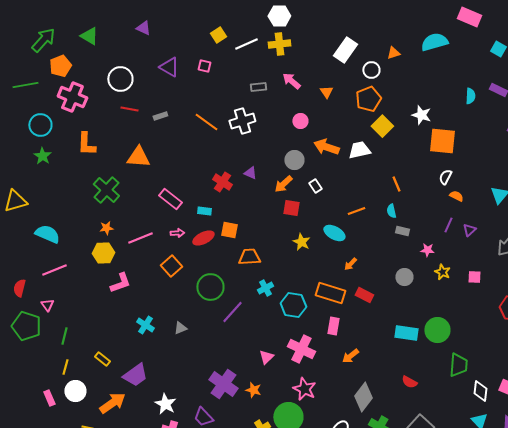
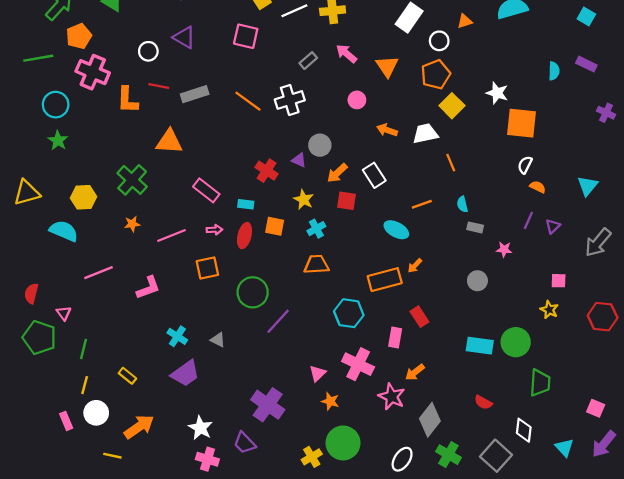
pink square: (204, 66) -> (246, 36), size x1.6
purple triangle: (169, 67) -> (184, 37), moved
white circle: (120, 79) -> (148, 51), size x0.7
gray rectangle: (258, 87) -> (308, 61), turned -35
orange triangle: (326, 92) -> (387, 66), size x1.5
gray rectangle: (160, 116) -> (195, 94), size x1.6
orange L-shape: (86, 144) -> (127, 100), moved
orange arrow: (326, 147) -> (387, 130), size x0.7
gray circle: (294, 160) -> (320, 145), moved
orange line: (396, 184) -> (451, 163), moved
white rectangle: (315, 186) -> (374, 175), size x1.5
red ellipse: (203, 238) -> (245, 236), turned -50
yellow star: (301, 242) -> (304, 200), moved
yellow hexagon: (103, 253) -> (83, 197), moved
orange trapezoid: (249, 257) -> (316, 264), moved
orange square: (171, 266) -> (207, 268), turned 30
pink line: (54, 270) -> (99, 273), moved
yellow star: (442, 272) -> (549, 310), moved
cyan cross: (265, 288) -> (316, 229), moved
orange rectangle: (330, 293) -> (385, 280), moved, turned -32
red rectangle: (364, 295) -> (419, 317), moved, turned 30
gray triangle: (180, 328) -> (218, 340), turned 48
purple trapezoid: (135, 375) -> (185, 373), moved
pink star: (304, 389) -> (392, 397), moved
orange star: (253, 390) -> (330, 401), moved
white diamond: (480, 391) -> (524, 430), moved

